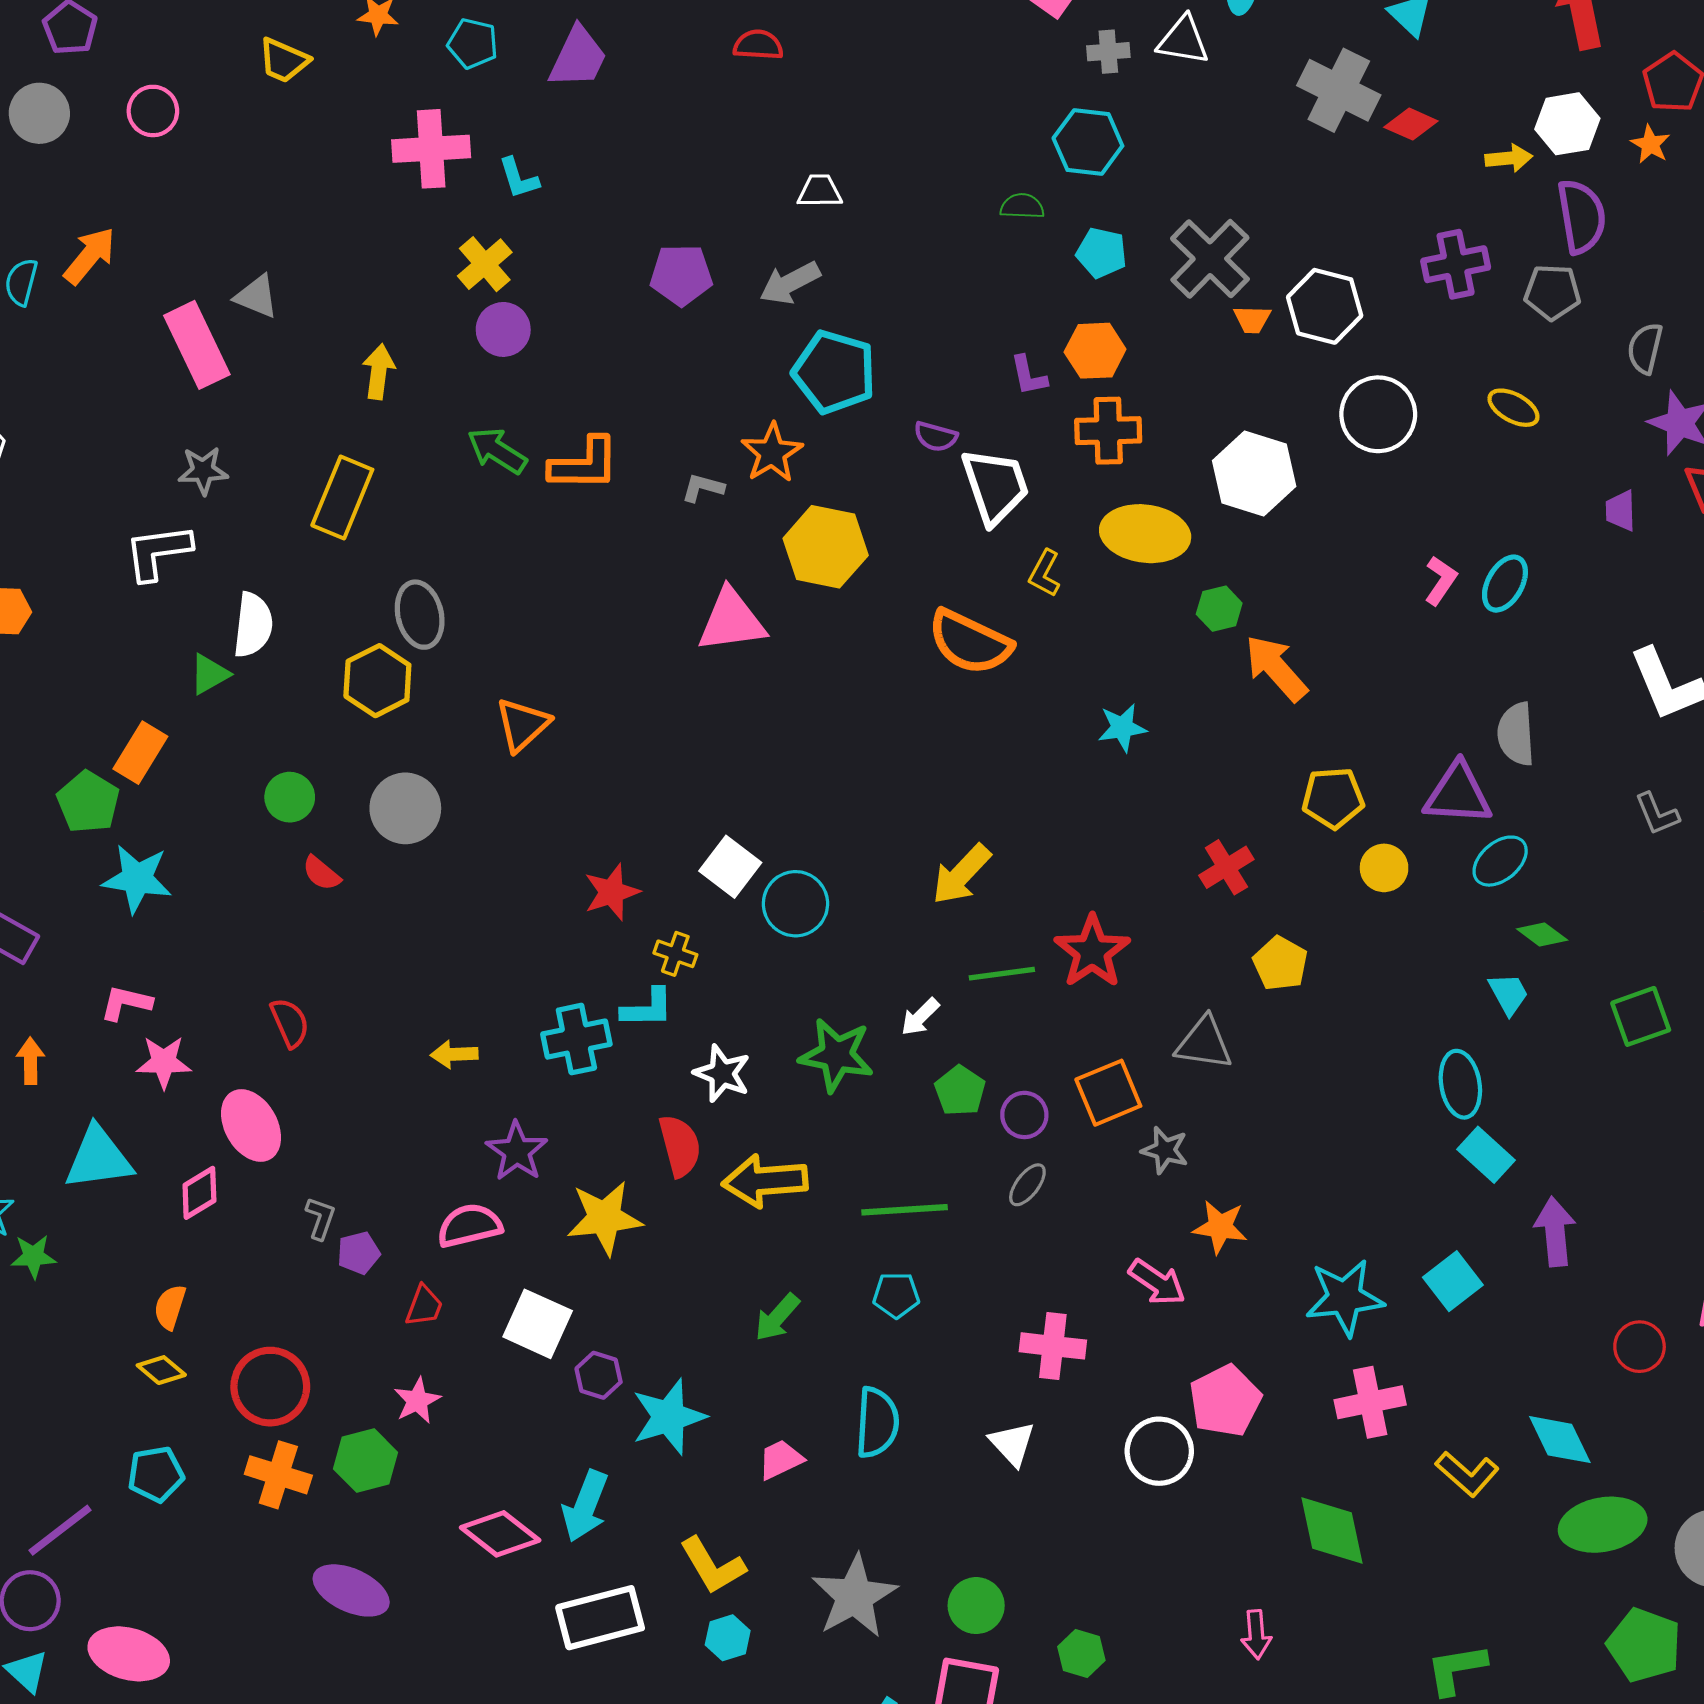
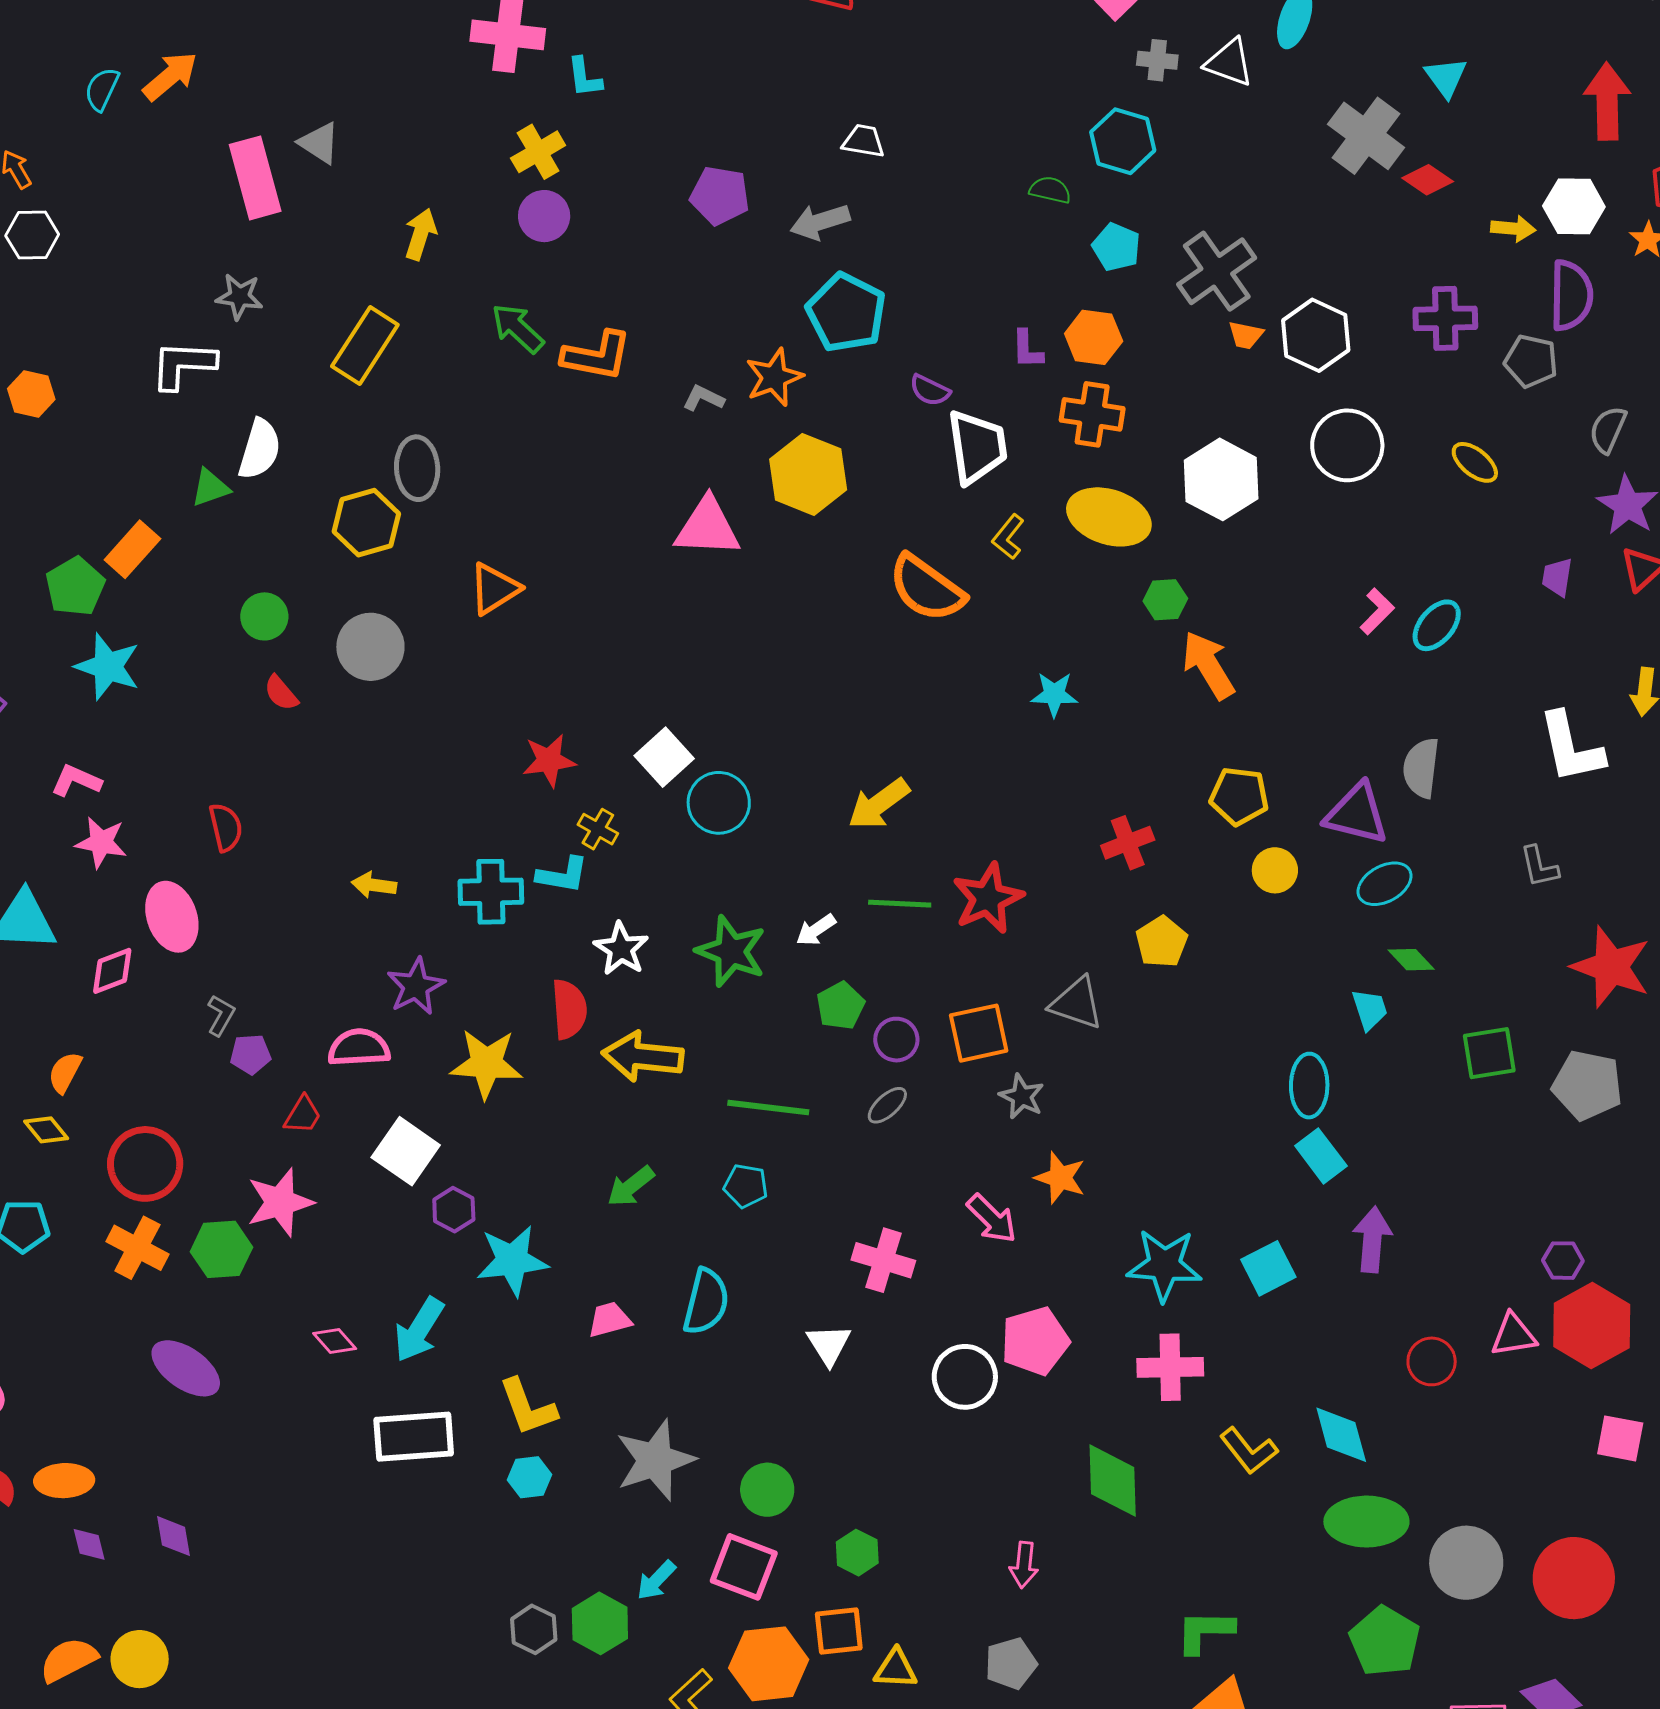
pink star: (417, 1401) -> (280, 1202), size x1.5
pink diamond: (500, 1534) -> (335, 1341), size x0.6

